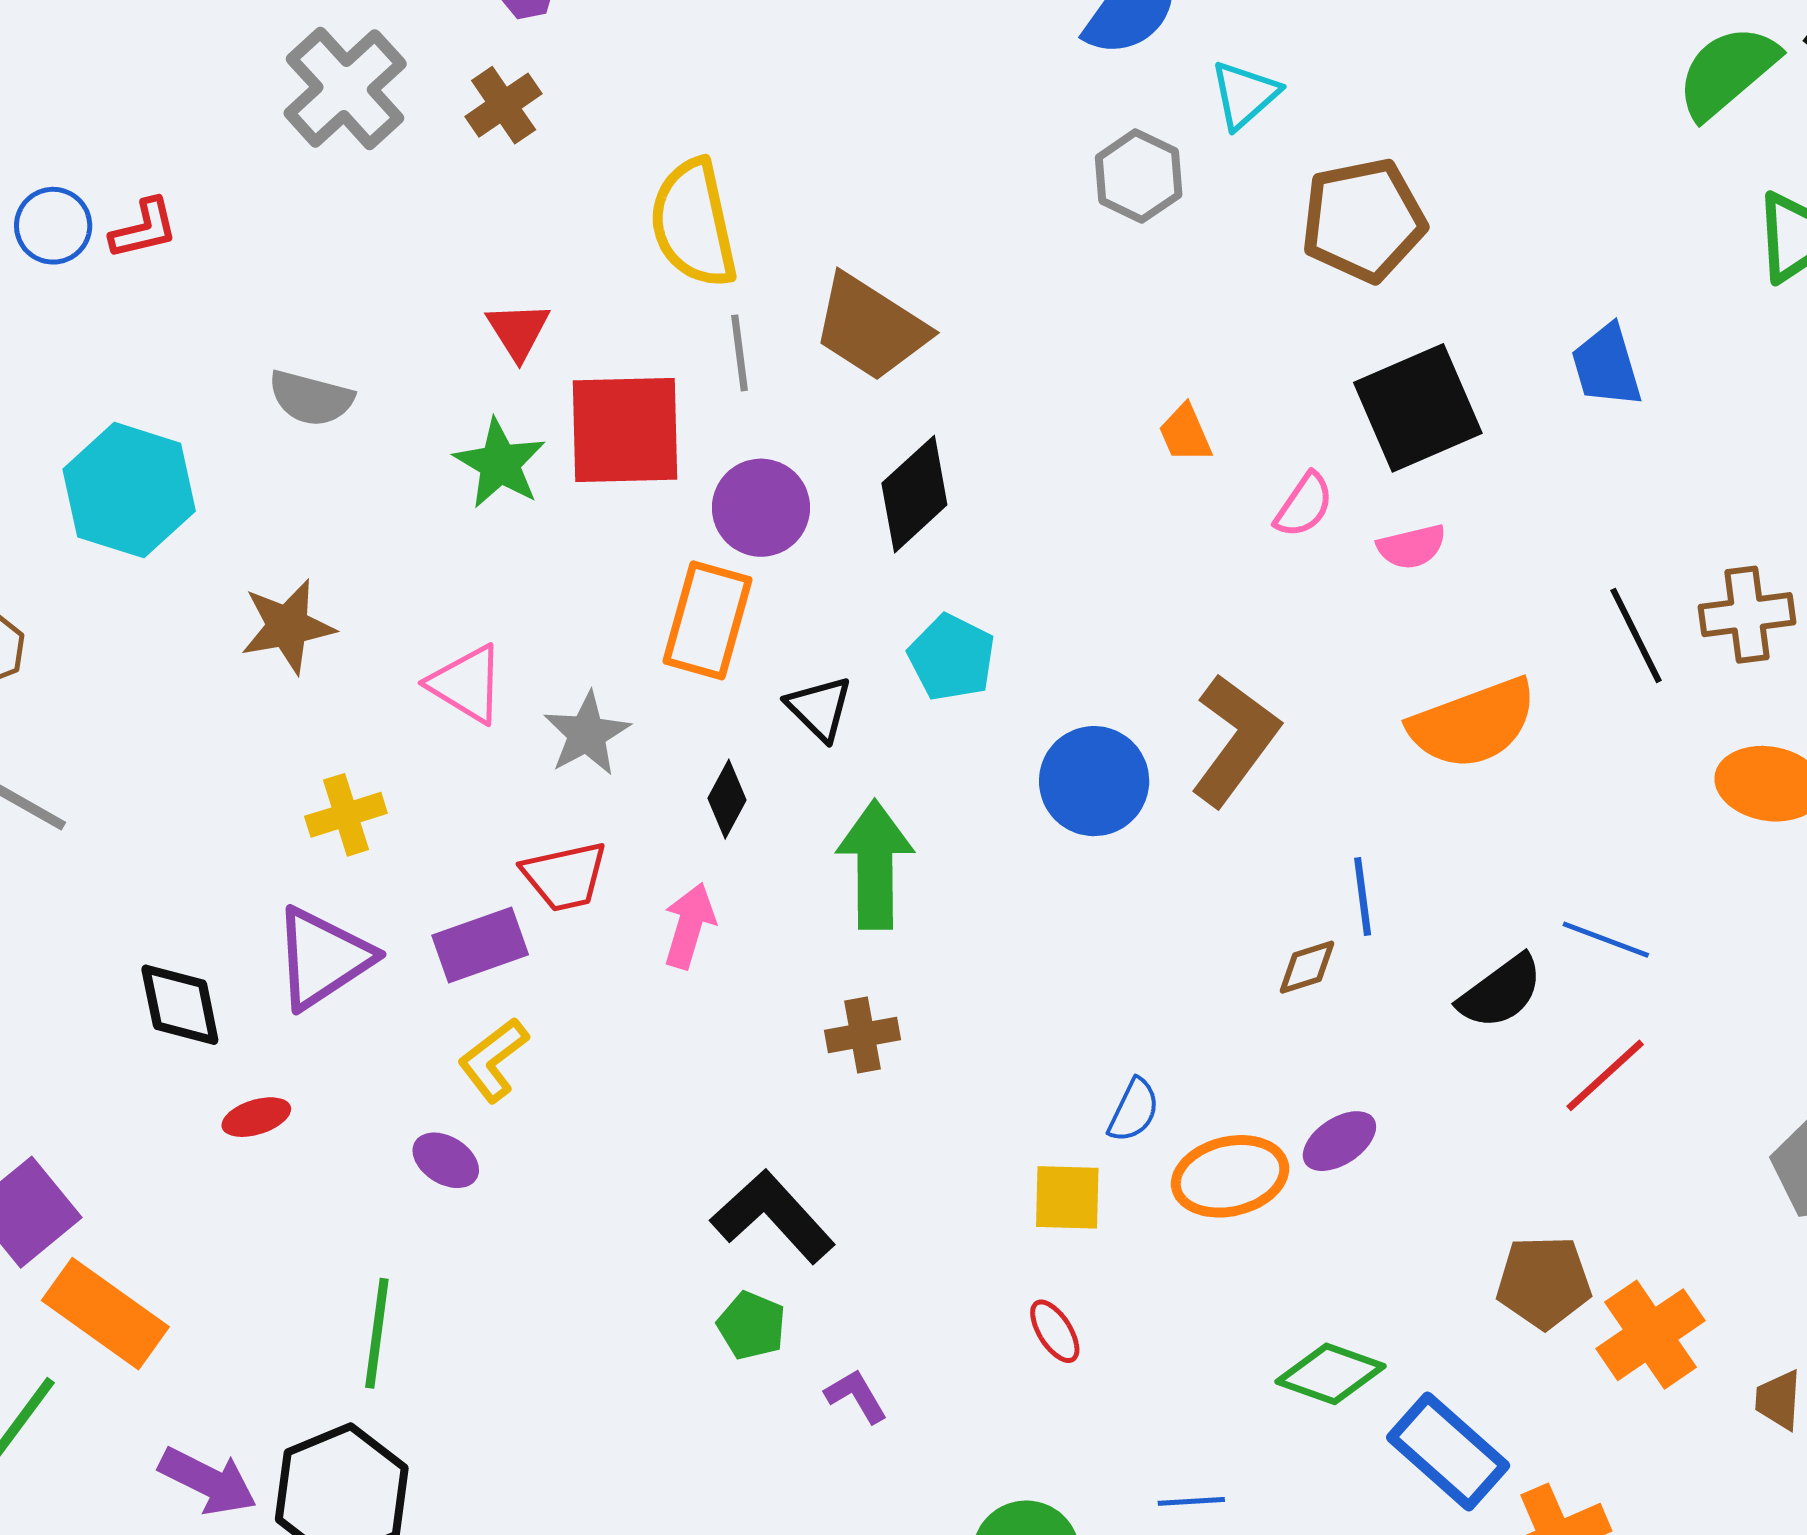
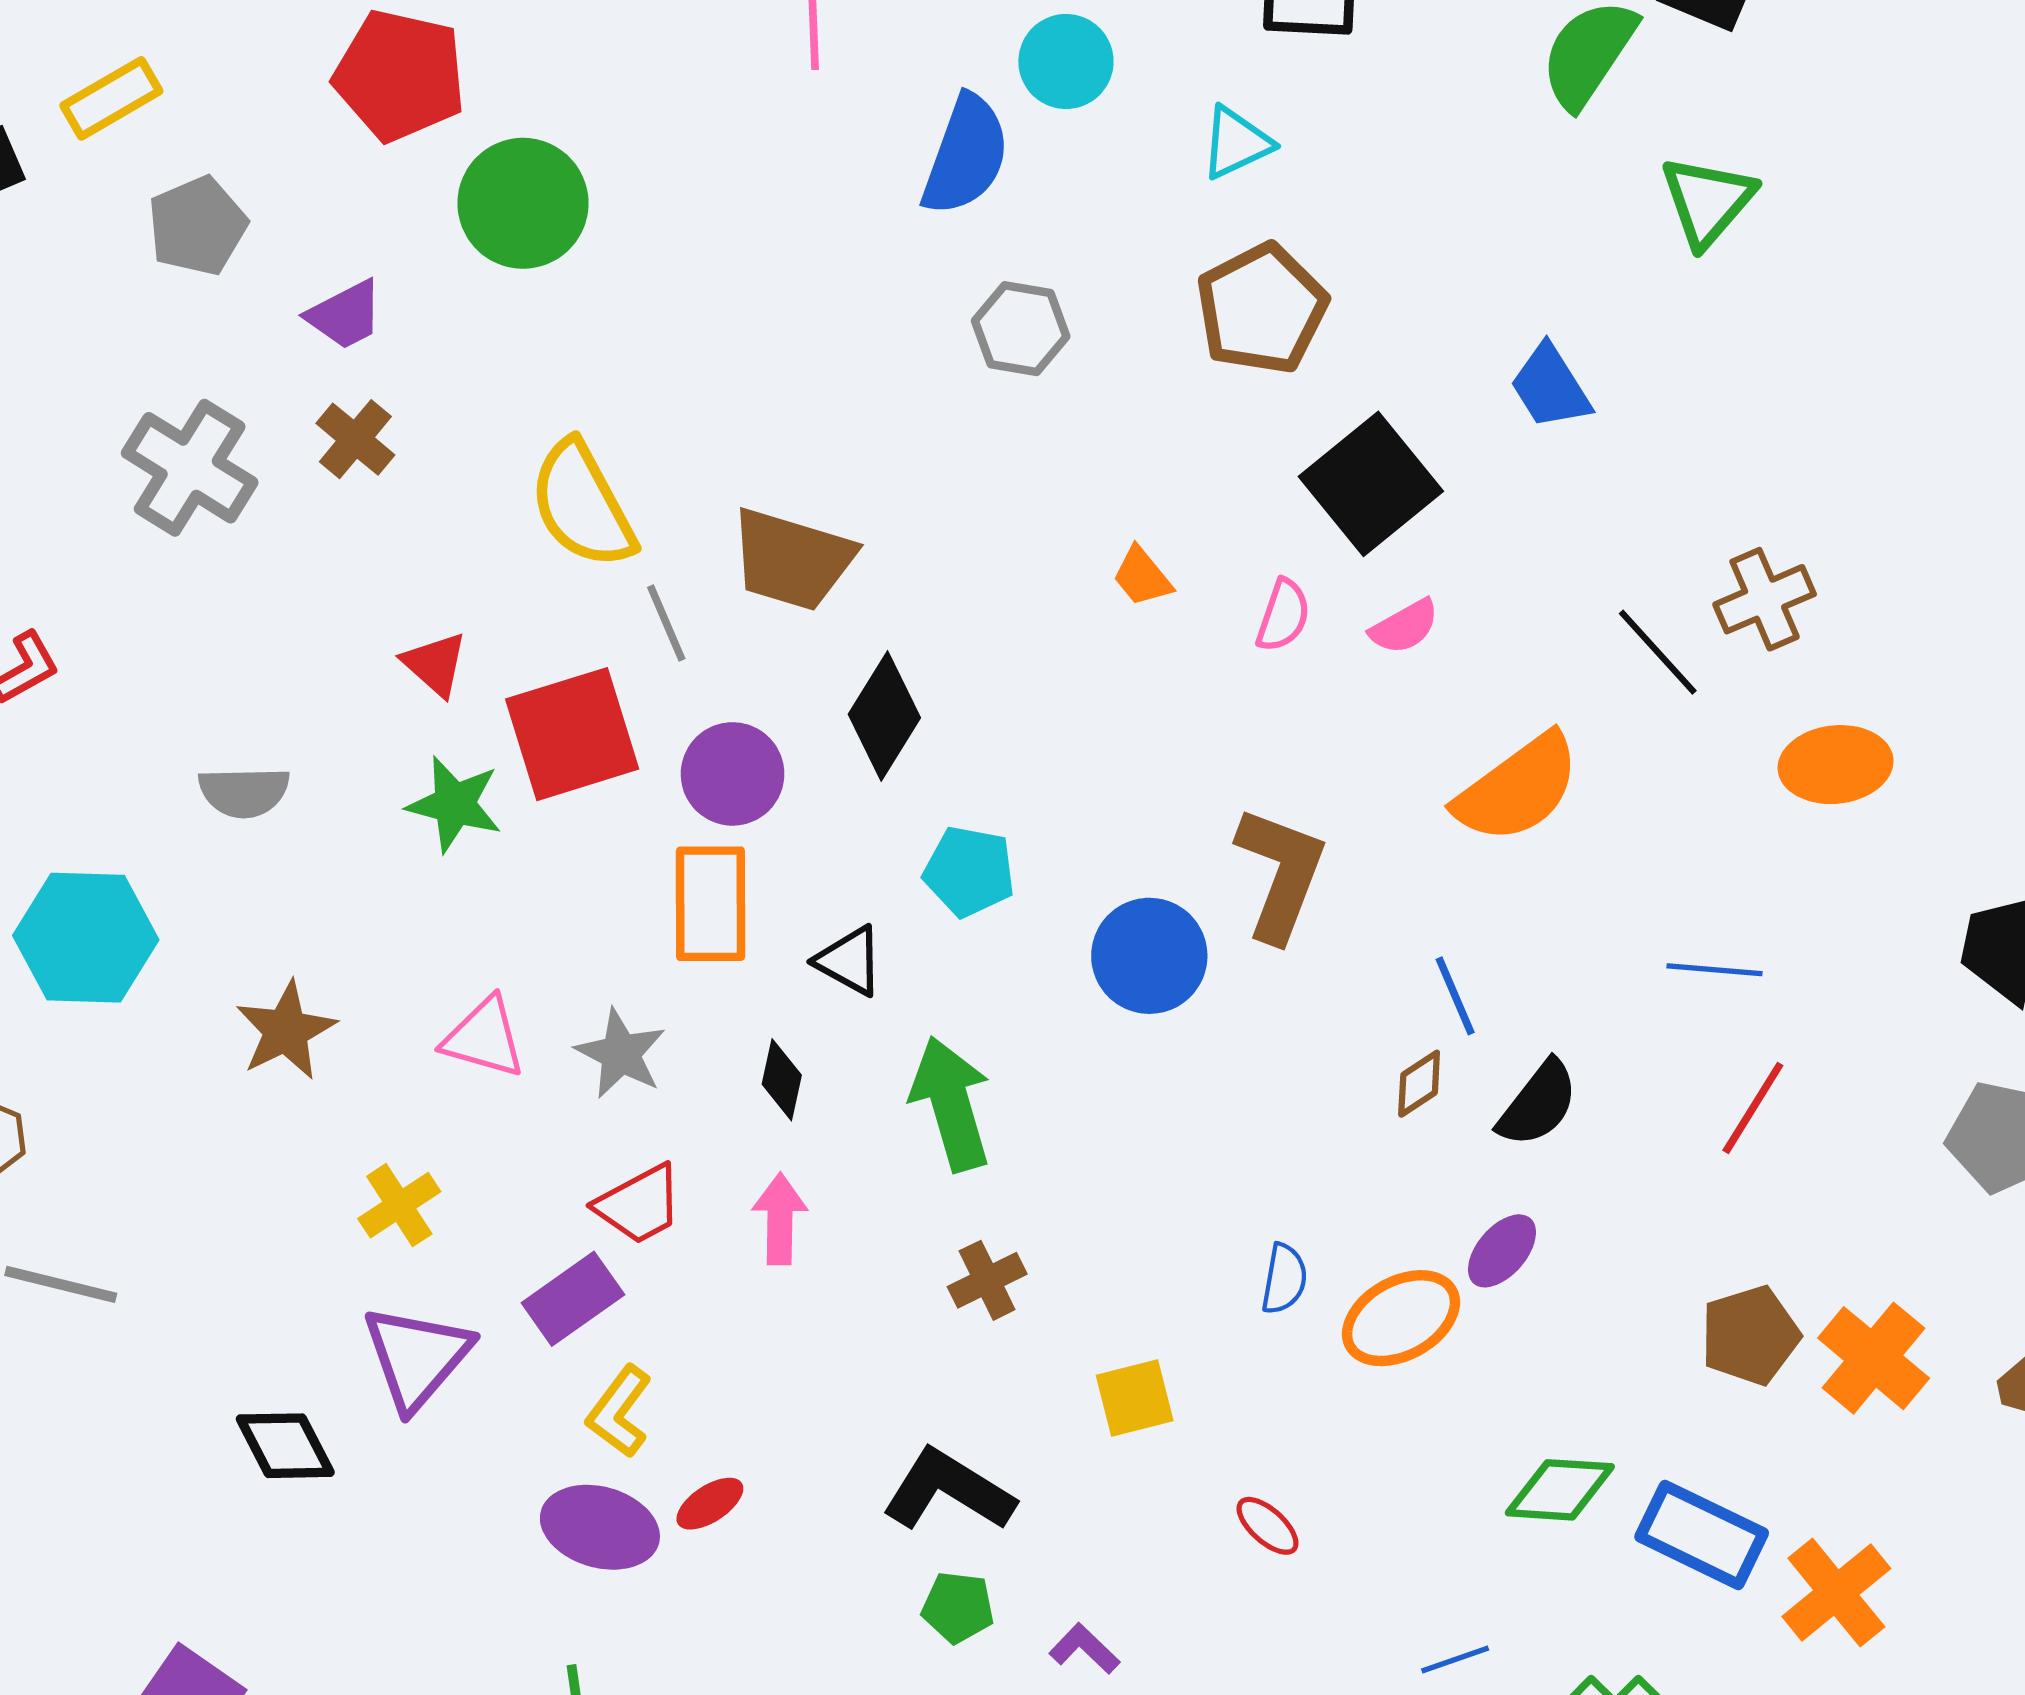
cyan triangle: (1245, 95) -> (1236, 143), moved, turned 32
black semicircle: (1501, 992) -> (1538, 1104), moved
red ellipse: (256, 1117) -> (710, 1504), moved
purple ellipse: (446, 1160) -> (600, 1527), size x1.6
yellow square: (1067, 1197) -> (1135, 1398), moved

